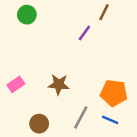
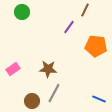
orange pentagon: (114, 93) -> (96, 46), moved
gray line: (81, 117) -> (54, 93), moved
blue line: (110, 120) -> (99, 99), moved

